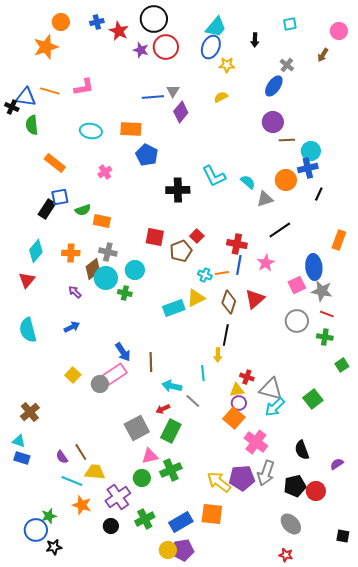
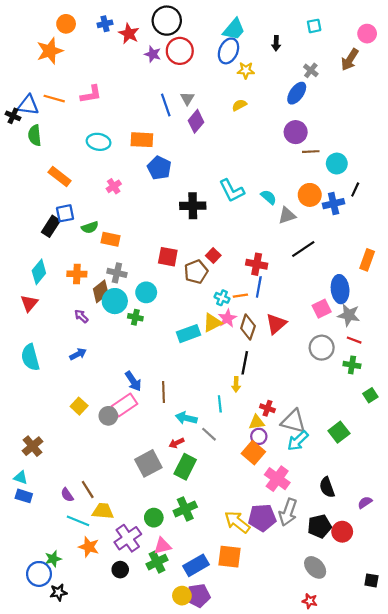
brown arrow: (323, 55) -> (350, 60), size x1.5
blue line: (153, 97) -> (166, 105), turned 75
blue cross: (308, 168) -> (334, 204), moved
black line: (319, 194) -> (355, 190), moved
pink star: (266, 263) -> (227, 318), moved
pink triangle: (150, 456) -> (162, 546), moved

